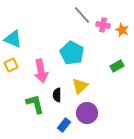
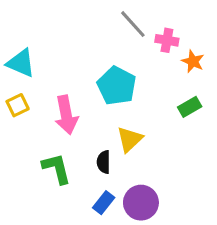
orange star: (122, 30) -> (193, 61), moved
black semicircle: (57, 95) -> (104, 162), moved
purple circle: (87, 113) -> (141, 203), moved

